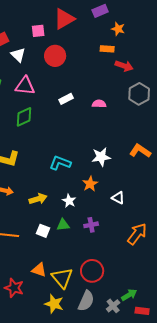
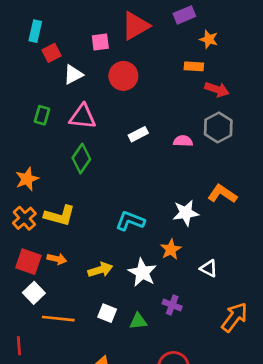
white triangle: (18, 55) -> (73, 75), turned 49
gray hexagon: (139, 94) -> (218, 127), moved
green diamond: (24, 117) -> (81, 159), turned -30
orange L-shape: (140, 151) -> (222, 194), moved
white star: (69, 201) -> (142, 272), size x1.5
green triangle: (63, 225) -> (138, 321), moved
purple cross: (91, 225) -> (172, 305), turned 32

